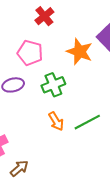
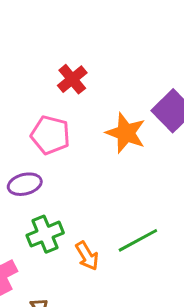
green cross: (53, 85) -> (45, 234), moved
orange arrow: (56, 121) -> (87, 256), moved

